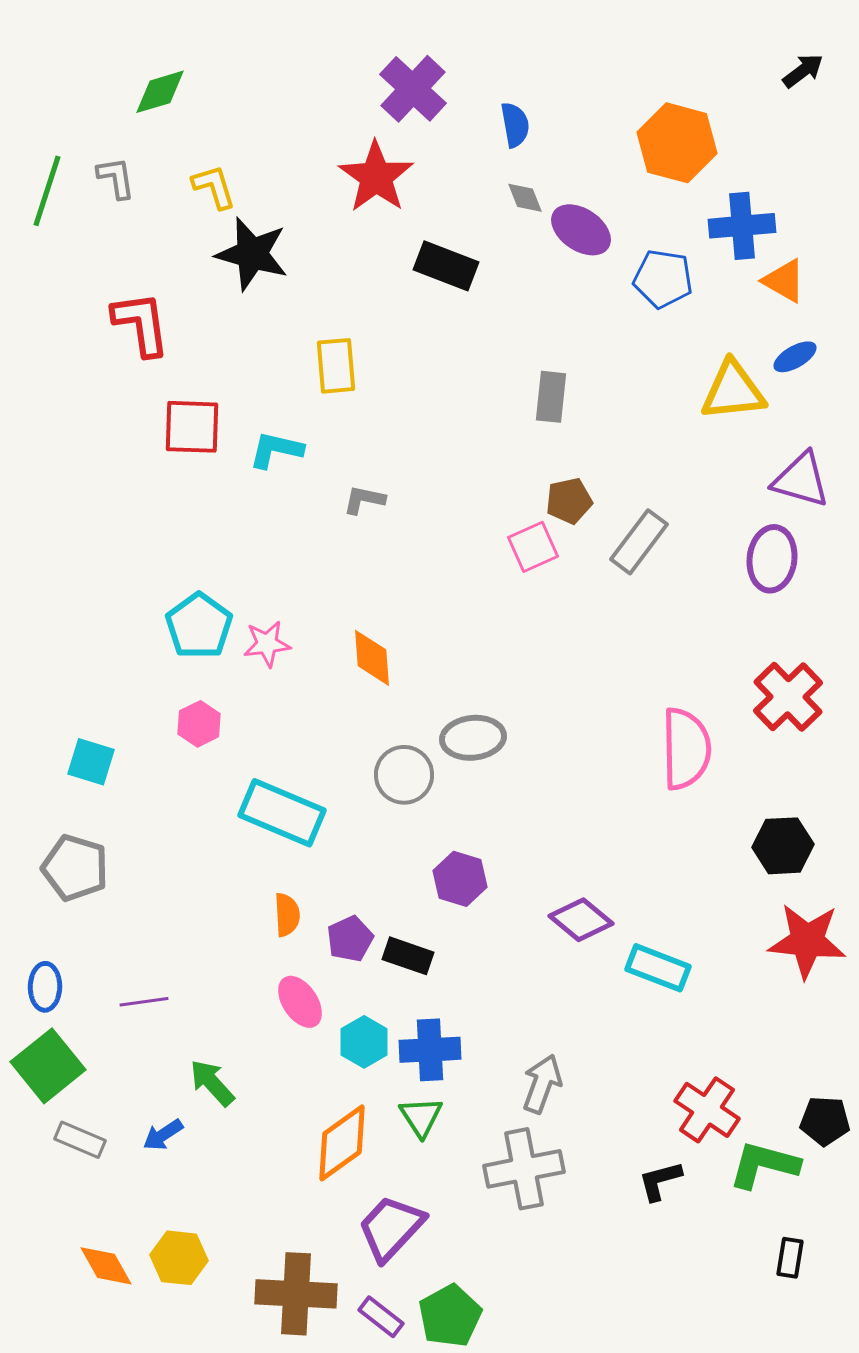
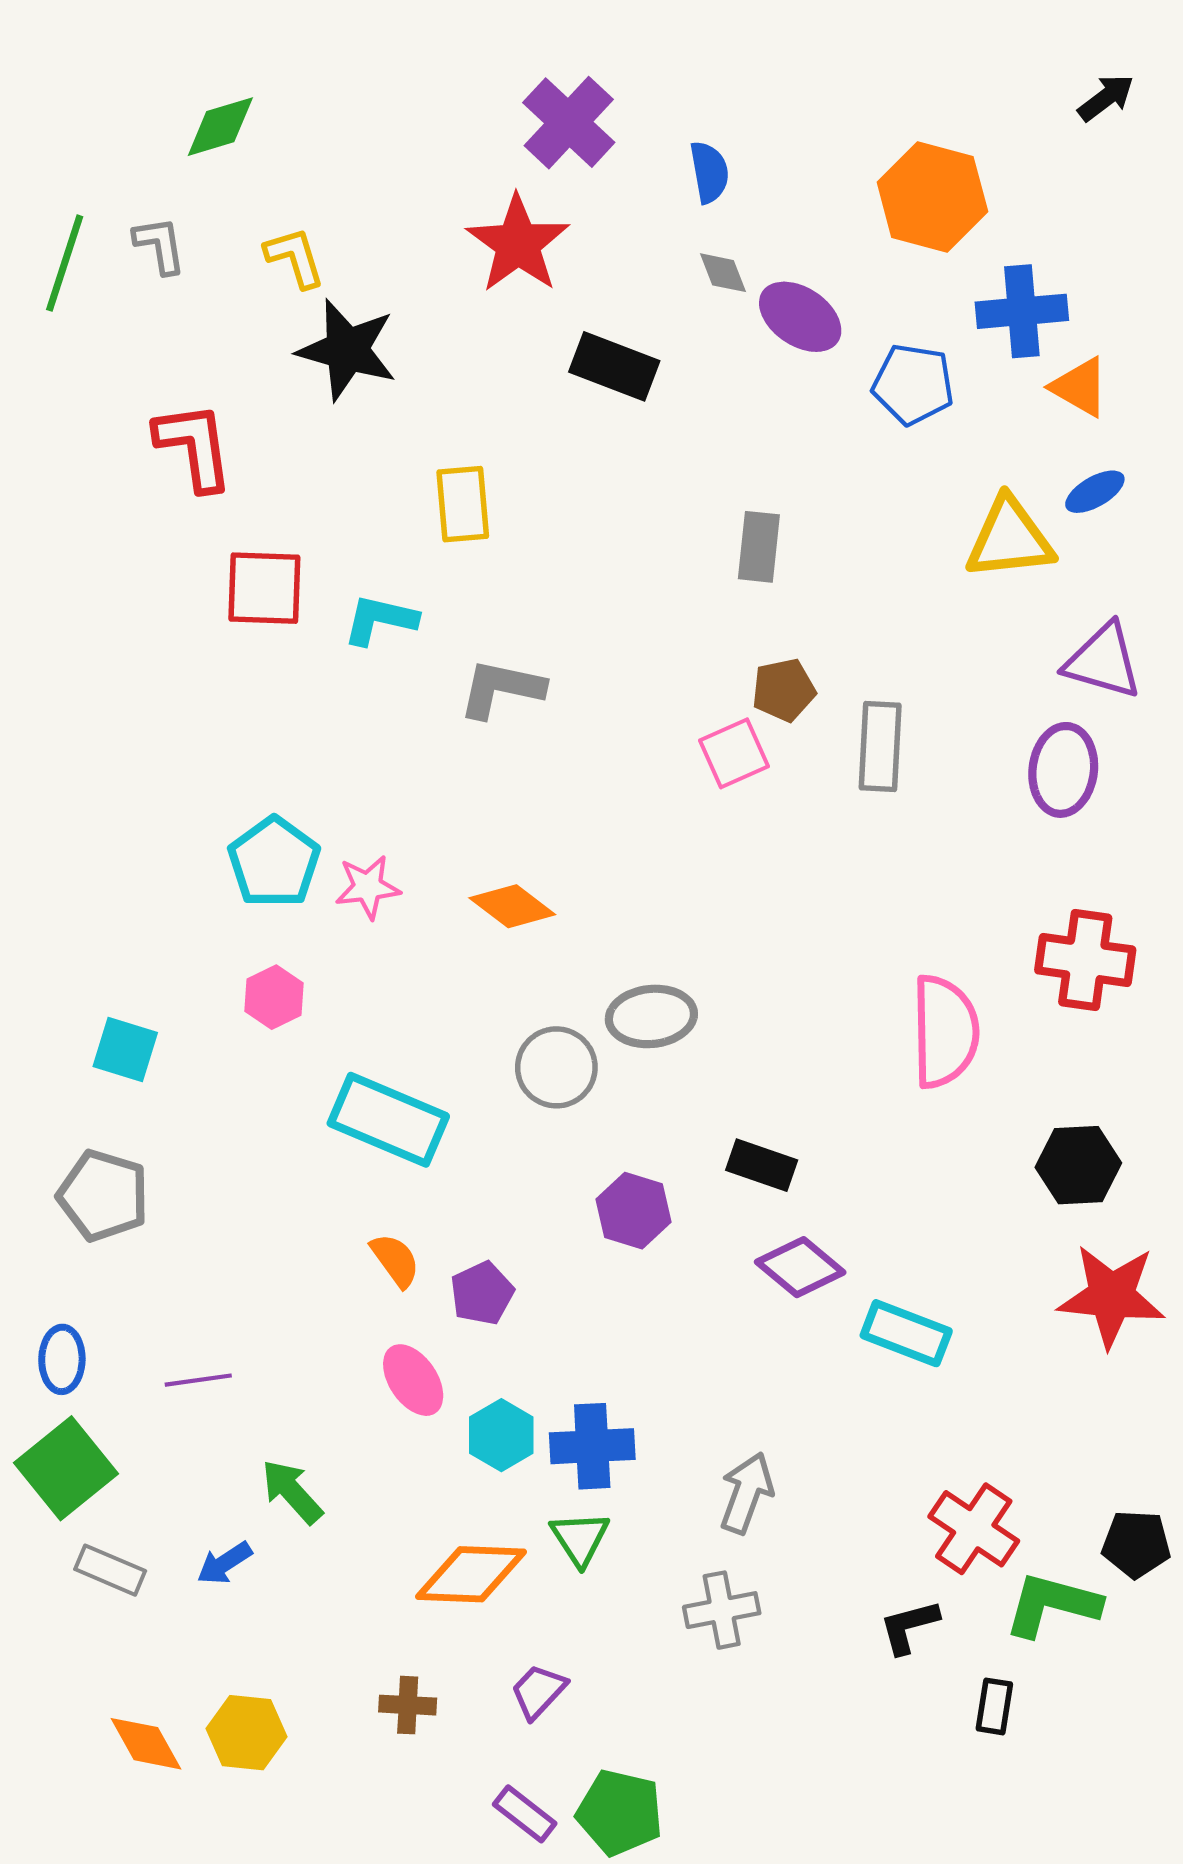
gray L-shape: (364, 500) -> (501, 689), size x1.5
gray rectangle: (639, 542) -> (880, 746), turned -34
orange diamond: (372, 658) -> (512, 906), turned -48
red cross: (788, 697) -> (1085, 960), turned -38
orange semicircle: (287, 915) -> (395, 1260), turned -33
black rectangle: (408, 956) -> (762, 1165), moved
orange diamond: (342, 1143) -> (471, 1574), turned 38
gray cross: (524, 1169) -> (722, 1610), size x0.7
purple trapezoid: (391, 1228) -> (538, 1691), size x0.6
black rectangle: (790, 1258) -> (994, 1706), moved
brown cross: (296, 1294) -> (408, 1705), moved, size x0.5
green pentagon: (450, 1316) -> (620, 1813), turned -30

